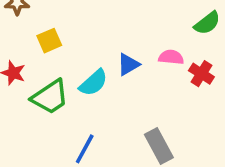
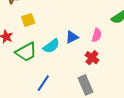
pink semicircle: (171, 57) -> (97, 35), turned 96
red cross: (201, 74) -> (92, 58), moved

